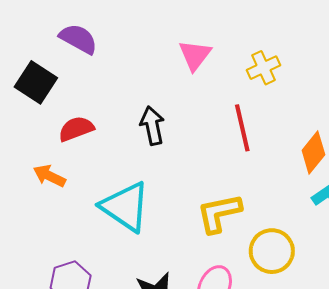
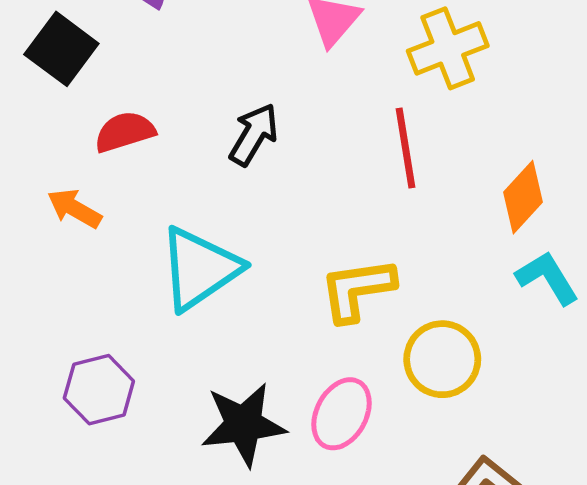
yellow cross: (263, 68) -> (448, 48), size x1.4
black arrow: (152, 126) -> (254, 135), turned 39
cyan triangle: (125, 207) -> (199, 269), turned 48

